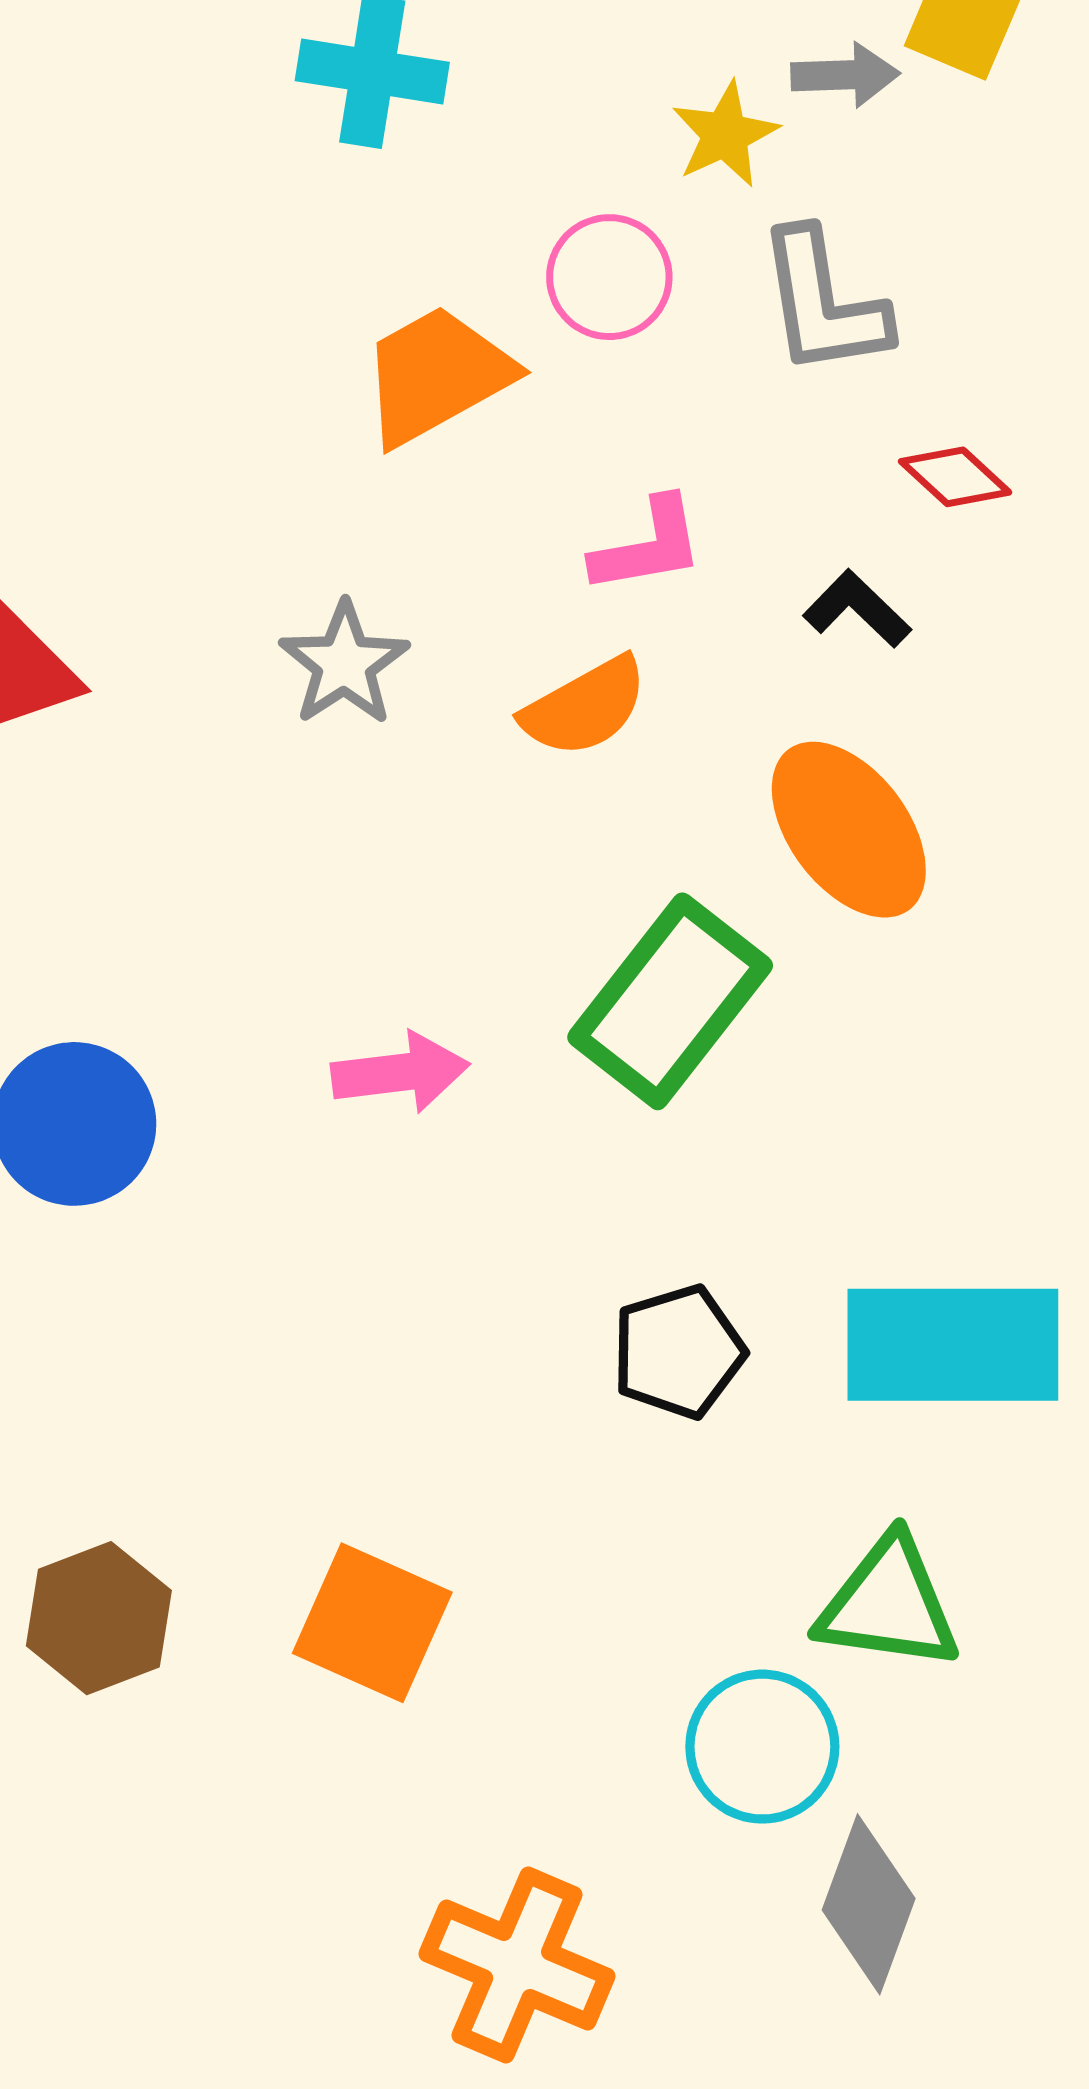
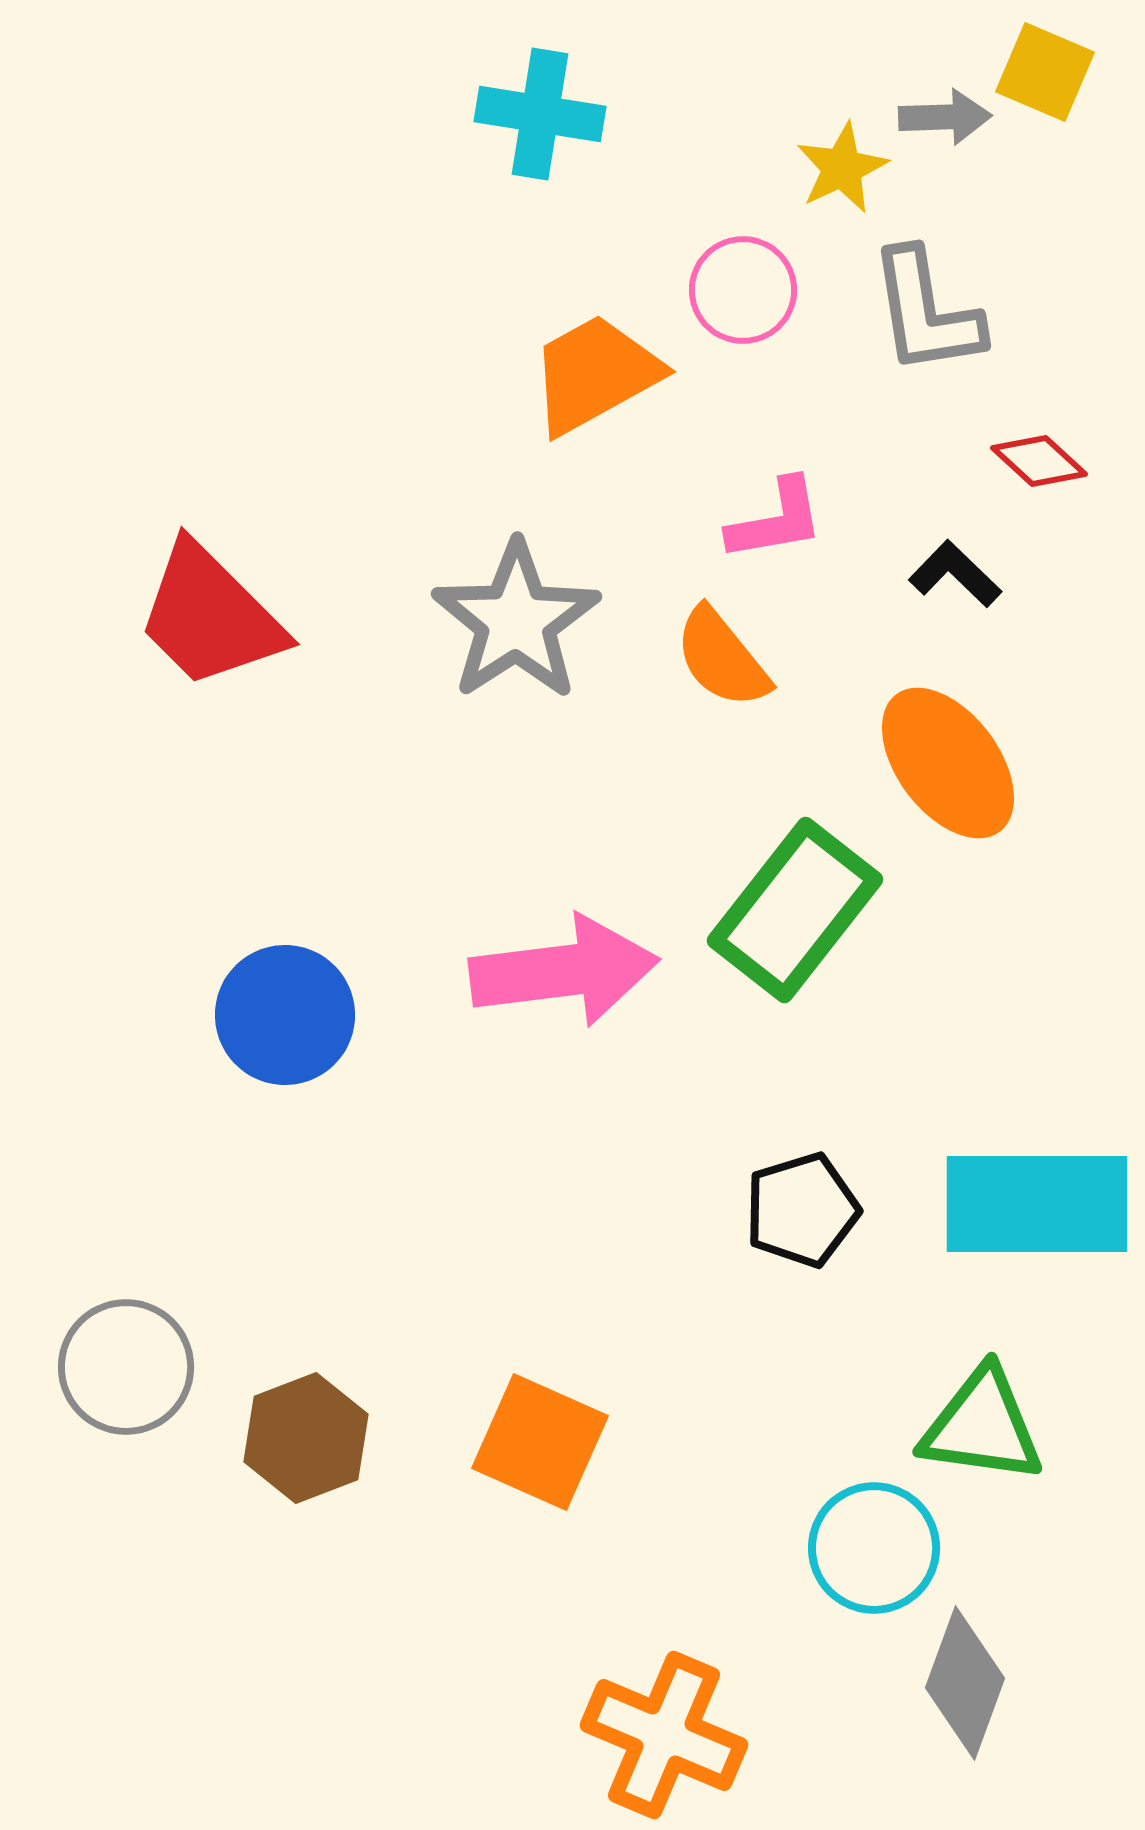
gray star: (344, 664) -> (516, 621), size x1.5
orange semicircle: (585, 707) -> (722, 658), turned 80
pink arrow: (400, 1073) -> (564, 971), size x1.6

